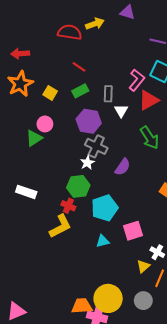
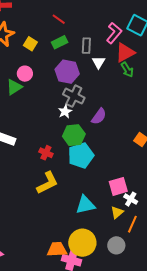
green arrow: (149, 138) -> (127, 70), moved, size x0.7
green hexagon: (78, 186) -> (74, 135), moved
yellow L-shape: (60, 226) -> (47, 183), moved
pink square: (133, 231) -> (118, 186), moved
cyan triangle: (103, 241) -> (85, 205), moved, size x1.5

